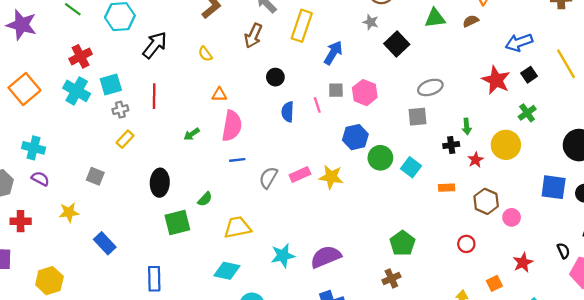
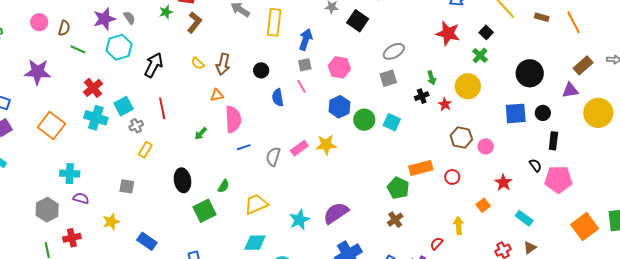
brown arrow: (253, 36) -> (223, 64), moved
black square: (529, 75) -> (486, 32), moved
gray square: (336, 90) -> (305, 65), moved
orange rectangle: (447, 188) -> (421, 168), moved, size x1.6

